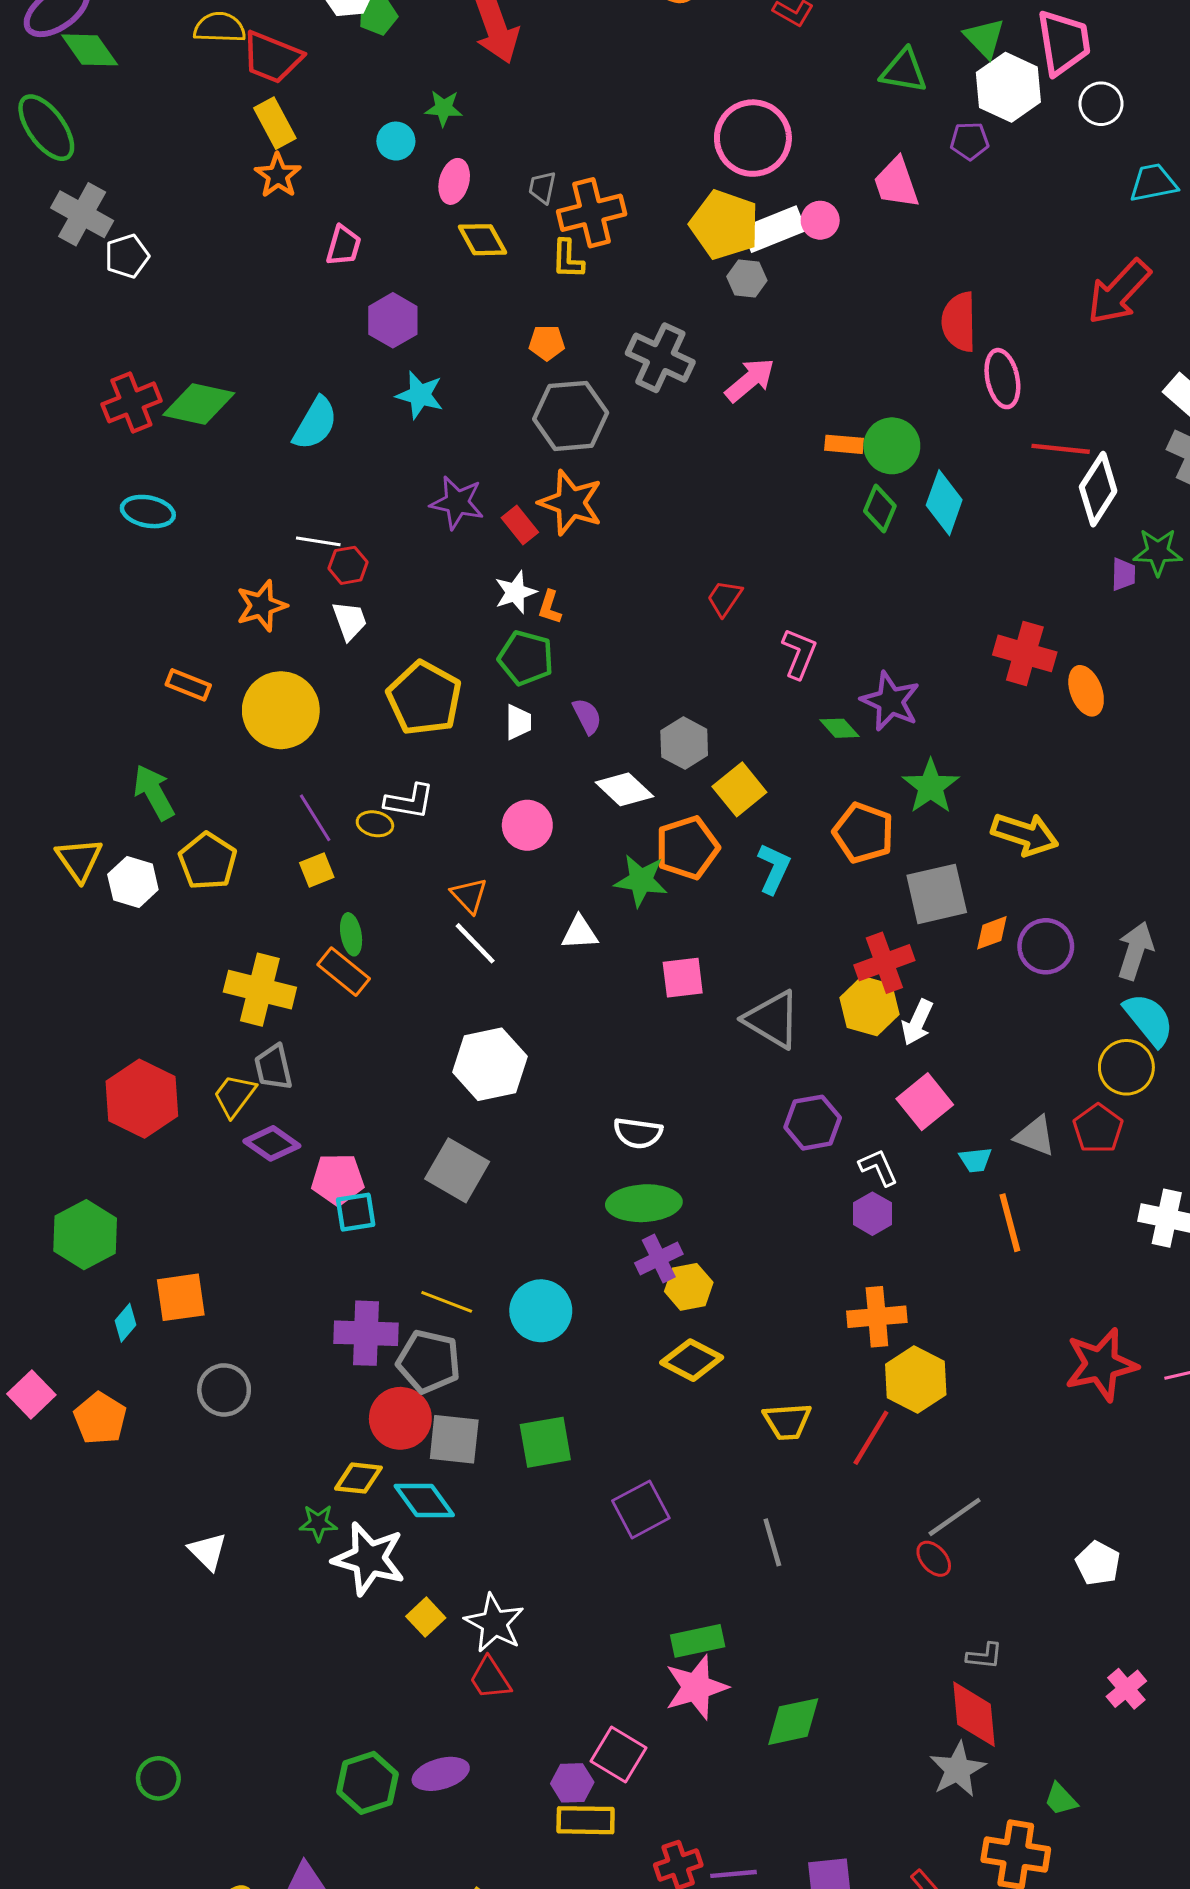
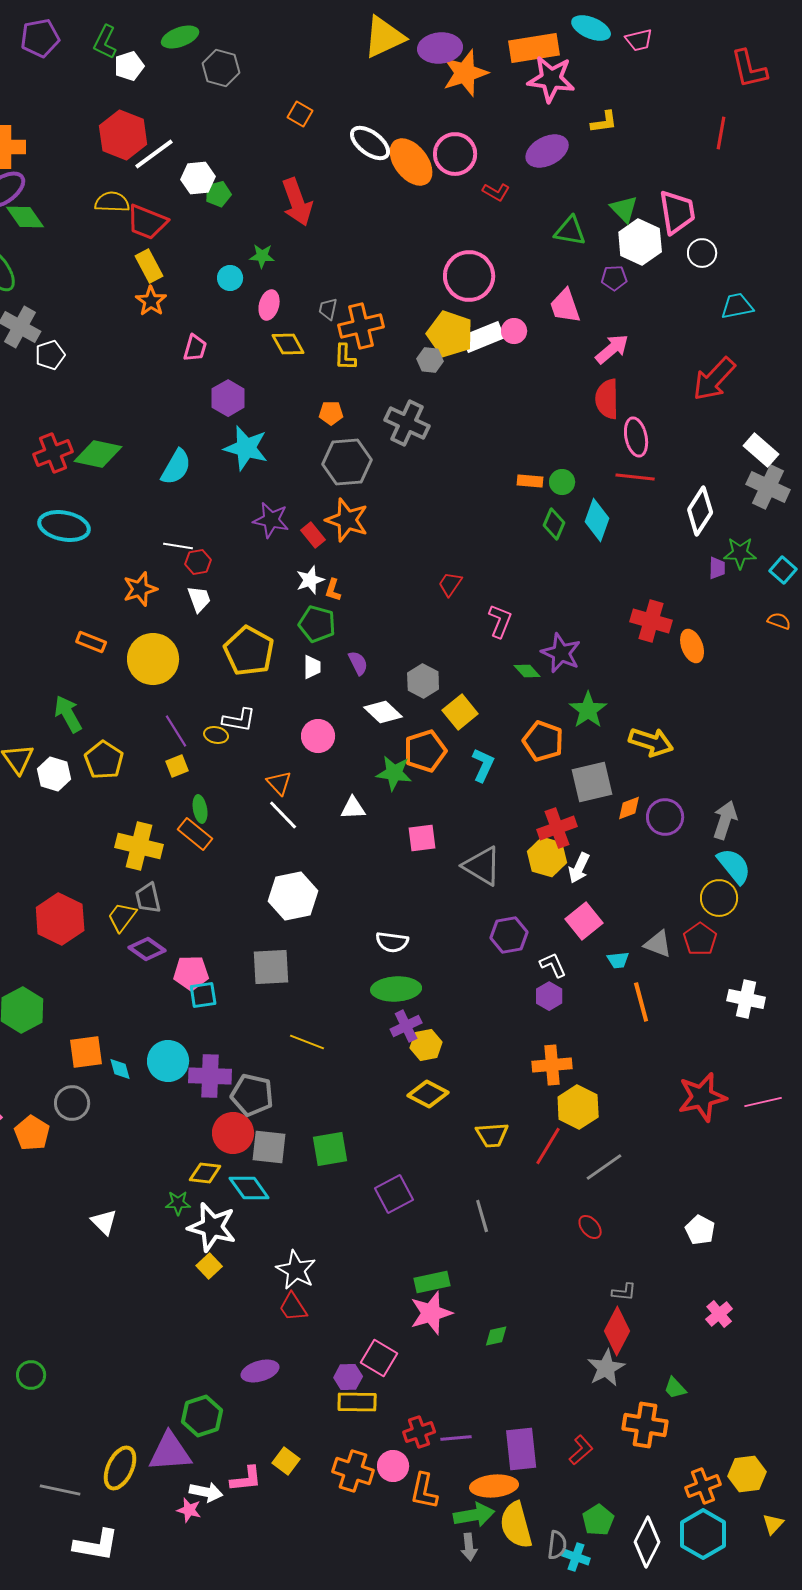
gray hexagon: (747, 278) -> (430, 360), moved
pink arrow: (750, 380) -> (612, 349), moved
cyan star: (420, 395) -> (246, 448), size x1.4
green circle: (892, 446) -> (562, 482), size x0.7
red line: (1061, 449) -> (635, 477), moved
cyan ellipse: (148, 512) -> (64, 526), size x1.4
gray square: (457, 1170) -> (271, 967), turned -33
yellow line: (447, 1302) -> (307, 1042), moved
cyan circle: (541, 1311) -> (168, 1061), moved
cyan diamond: (125, 1323) -> (120, 1069), moved, turned -55
gray circle: (224, 1390) -> (72, 1103), moved
gray line: (955, 1517) -> (604, 1167), moved
yellow square: (426, 1617) -> (209, 1266), moved
red diamond: (974, 1714) -> (617, 1331), turned 33
green diamond: (793, 1722) -> (496, 1336), size x0.6
green circle: (158, 1778) -> (31, 1375), moved
green hexagon: (367, 1783) -> (202, 1416), moved

